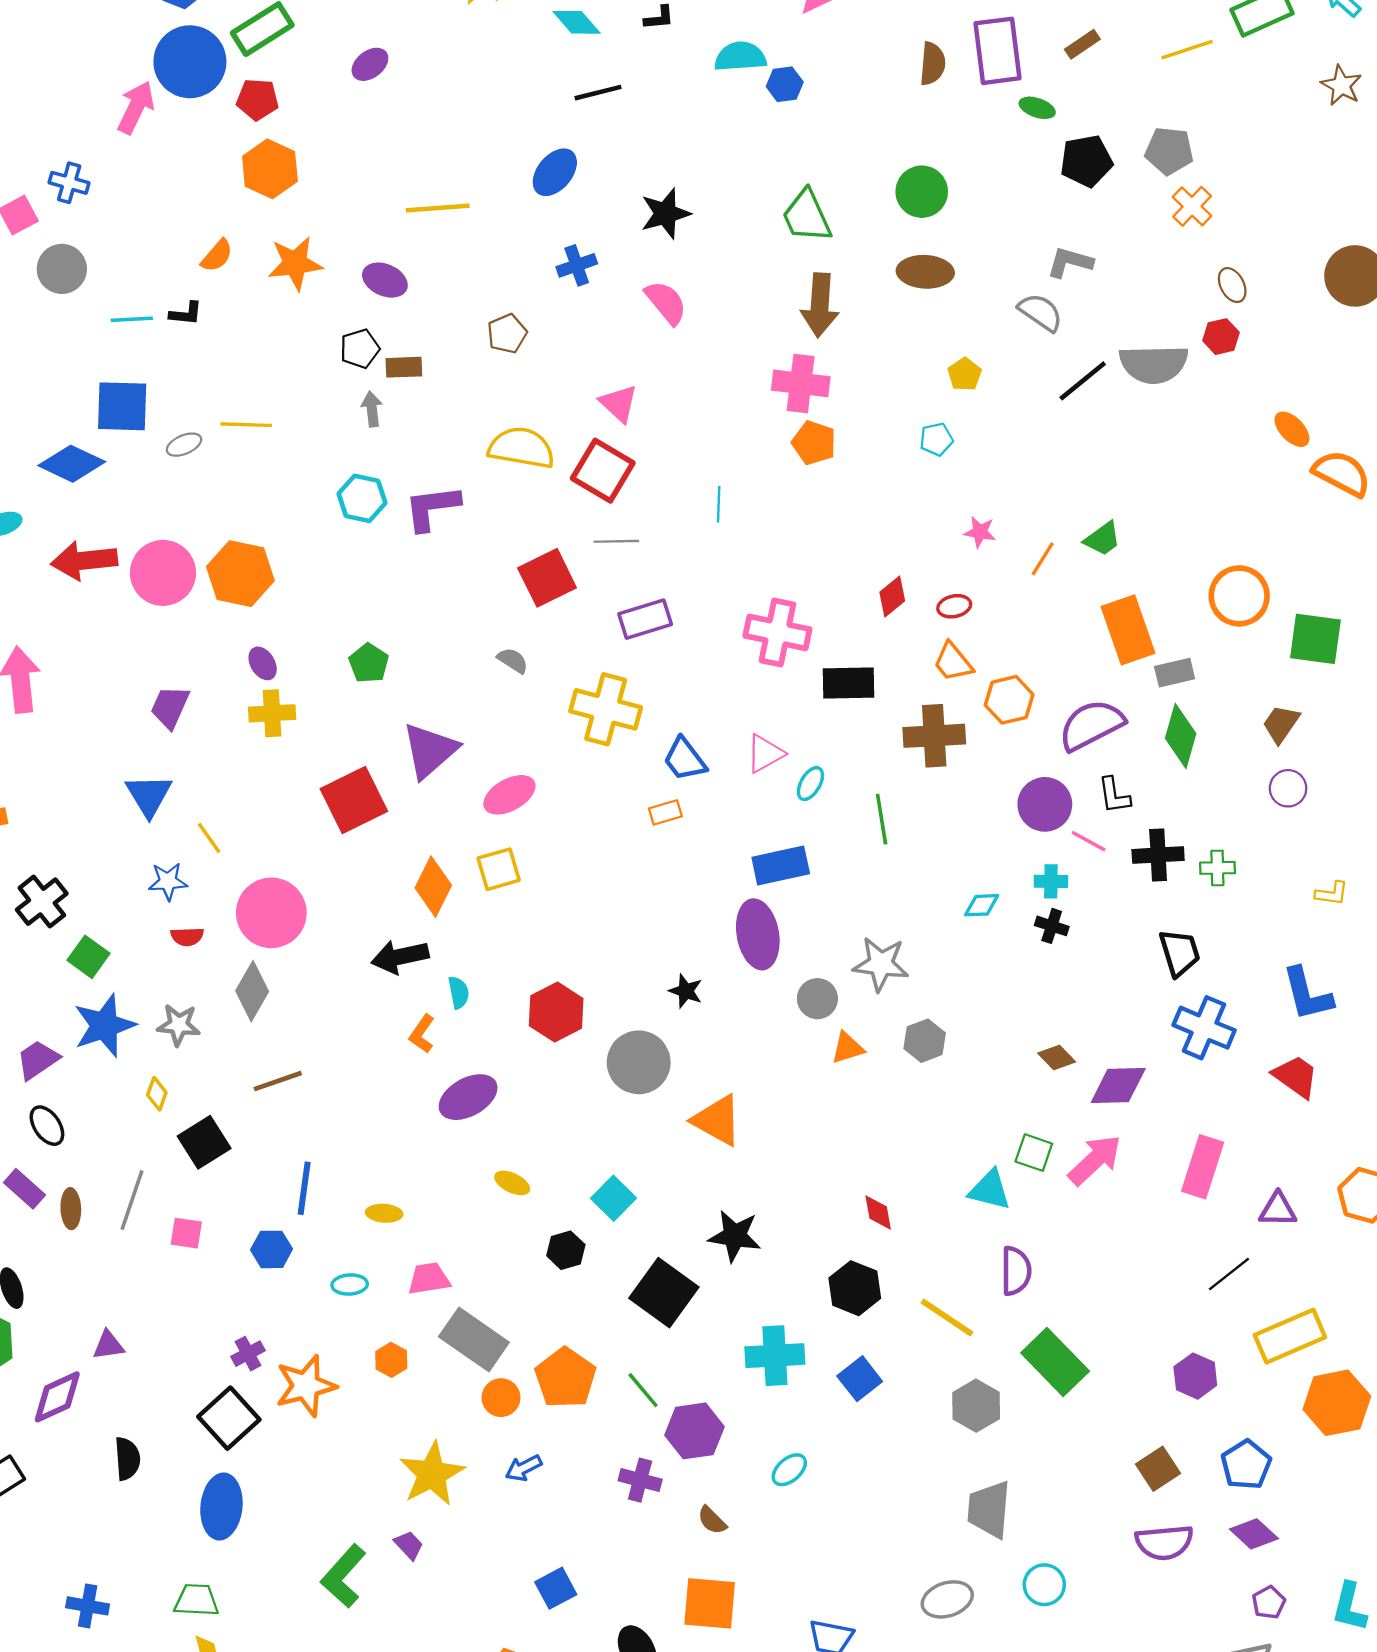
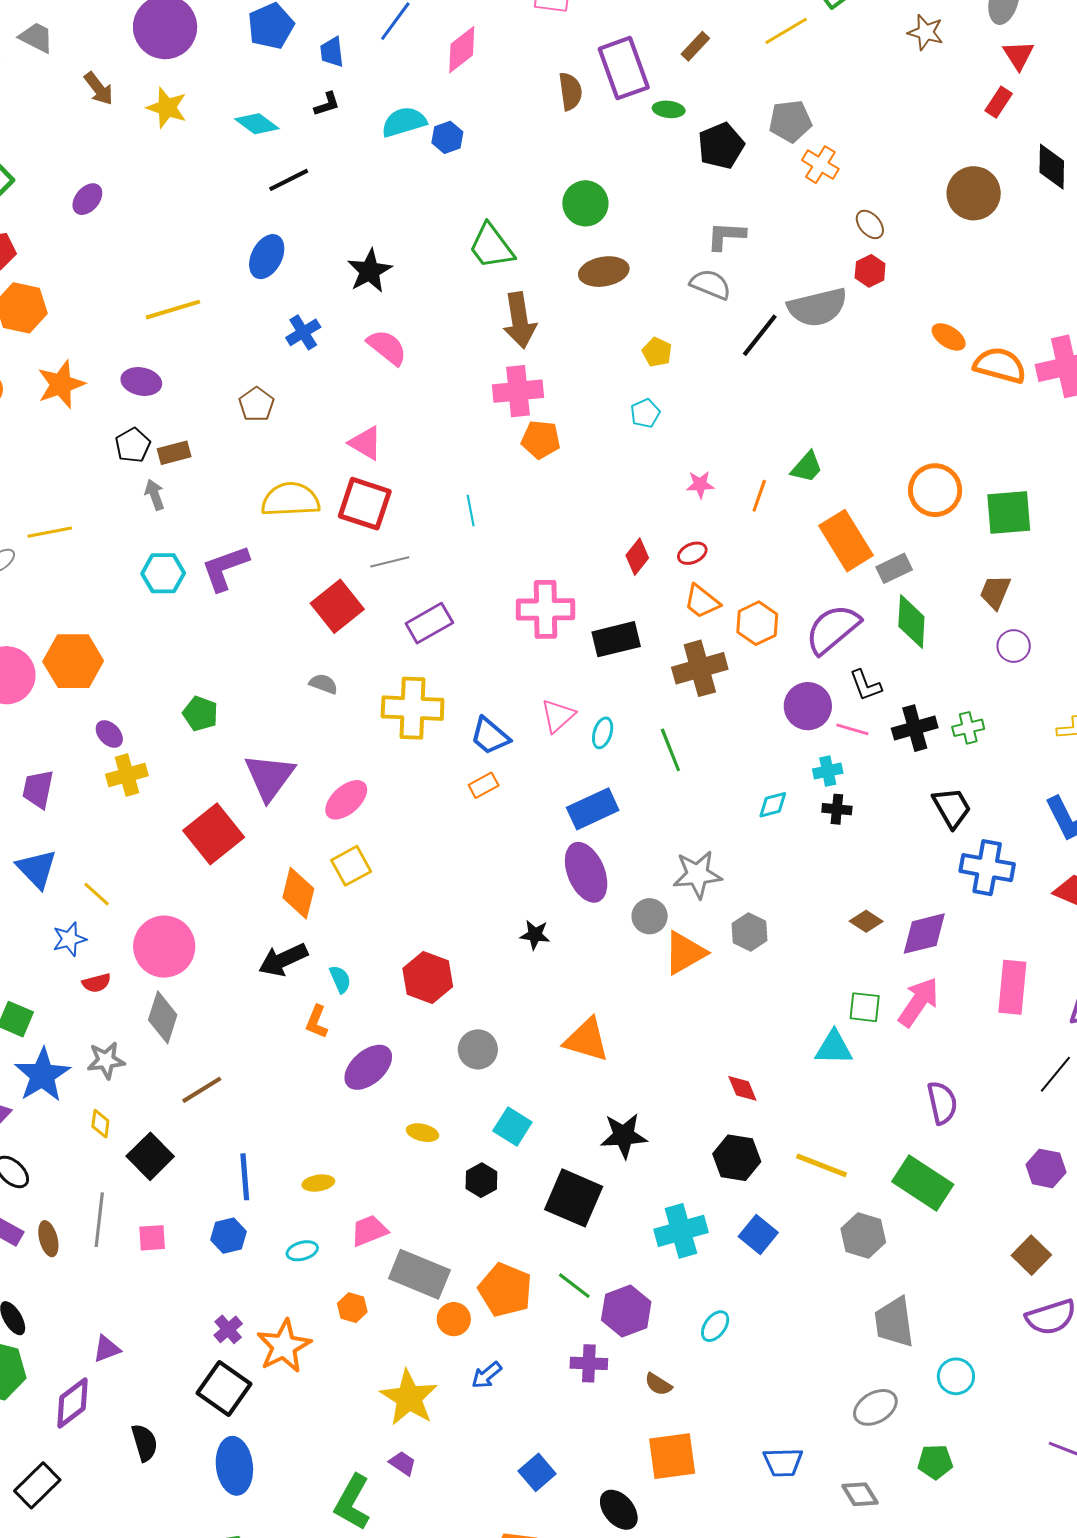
orange triangle: (848, 1048) -> (685, 953), size x1.5
gray circle: (639, 1062) -> (478, 1049), moved, size x0.7
purple semicircle: (1016, 1271) -> (942, 1103), moved

